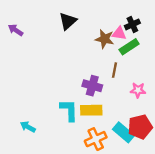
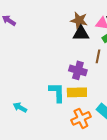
black triangle: (68, 21) -> (81, 33), moved, turned 42
brown star: (105, 39) -> (79, 20), moved

